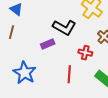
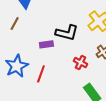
black L-shape: (64, 27) -> (67, 33), turned -30
red line: (69, 74) -> (41, 74), moved

